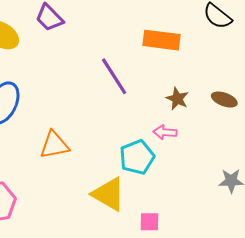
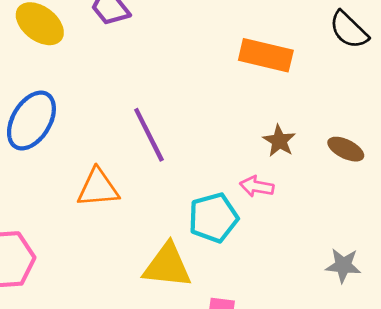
purple line: (114, 76) -> (149, 135), moved
yellow triangle: (109, 194) -> (167, 266), turned -30

